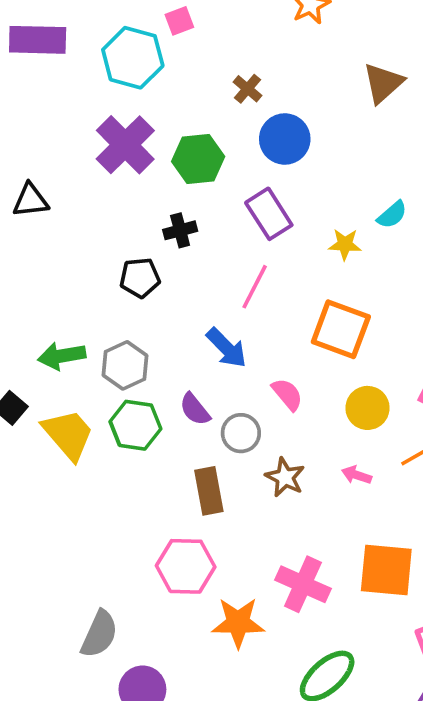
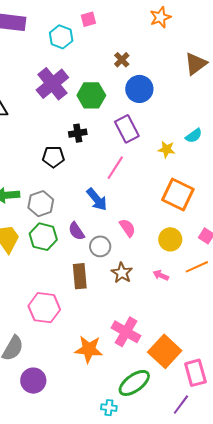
cyan hexagon: (133, 58) -> (61, 37), size x0.7
orange square: (341, 329) -> (178, 195), moved
pink hexagon: (186, 566) -> (44, 308), moved
orange square: (386, 570) -> (165, 351), moved, turned 32

